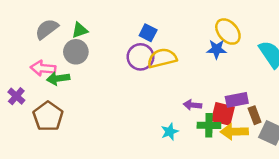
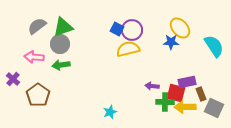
green triangle: (80, 30) -> (63, 27), size x1.5
purple circle: (141, 57) -> (132, 30), moved
green arrow: (58, 78) -> (61, 65), moved
cyan star: (170, 132) -> (110, 112), moved

